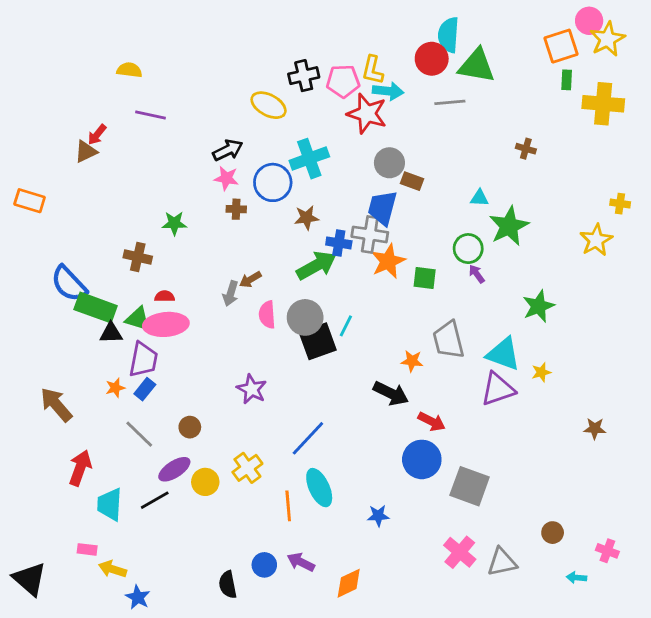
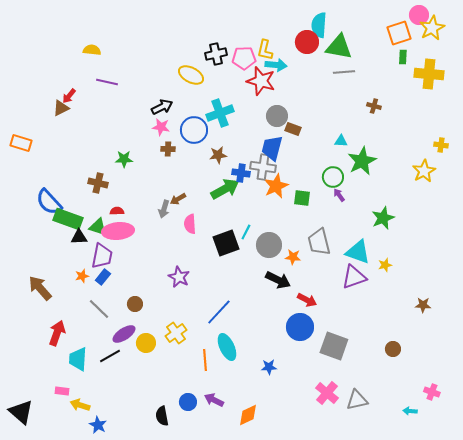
gray line: (450, 102) -> (344, 72), moved
gray circle: (305, 317) -> (269, 245), moved
brown circle: (553, 533) -> (393, 349), moved

